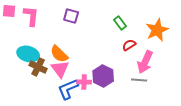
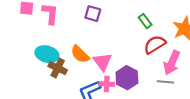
red semicircle: (129, 45) -> (155, 45), size x1.5
pink triangle: (60, 69) -> (102, 62), moved

